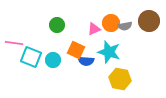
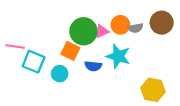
green circle: (57, 25) -> (83, 31), moved, size x1.6
orange square: (76, 50) -> (70, 51), moved
cyan circle: (53, 60) -> (60, 74), moved
yellow hexagon: (120, 79) -> (153, 90), moved

